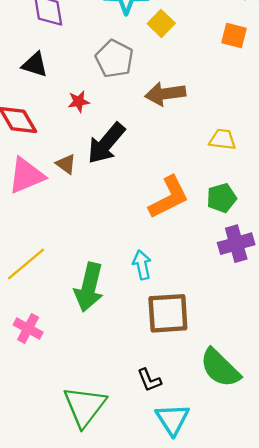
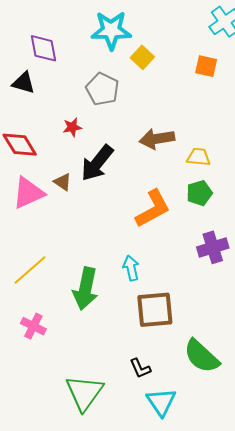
black triangle: (35, 65) -> (24, 83), moved
brown arrow: (165, 94) -> (157, 139), moved
green pentagon: (221, 198) -> (199, 193), moved

